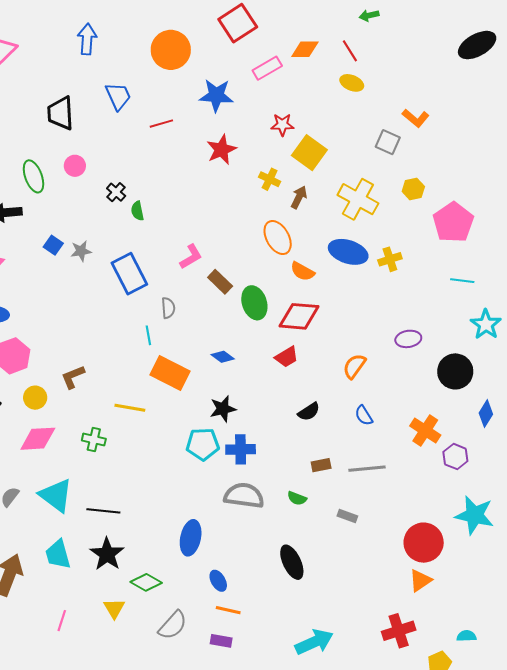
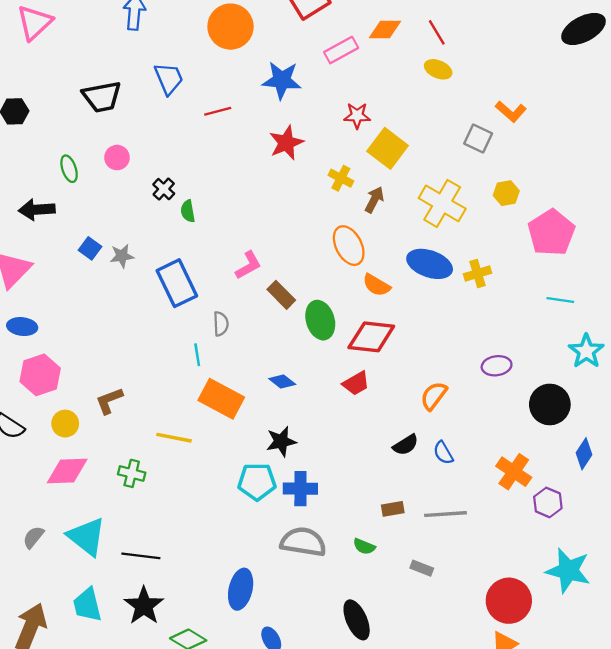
black trapezoid: (61, 113) -> (102, 97), turned -99
green ellipse: (33, 176) -> (69, 169), size x0.7
black semicircle: (309, 412) -> (406, 445), moved

